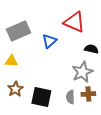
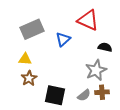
brown star: (15, 89) -> (29, 78), moved
gray semicircle: (70, 97) -> (84, 95), turned -128

